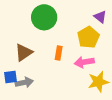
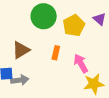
yellow pentagon: (88, 37) -> (74, 25), moved
pink arrow: (84, 62) -> (81, 63), turned 66

